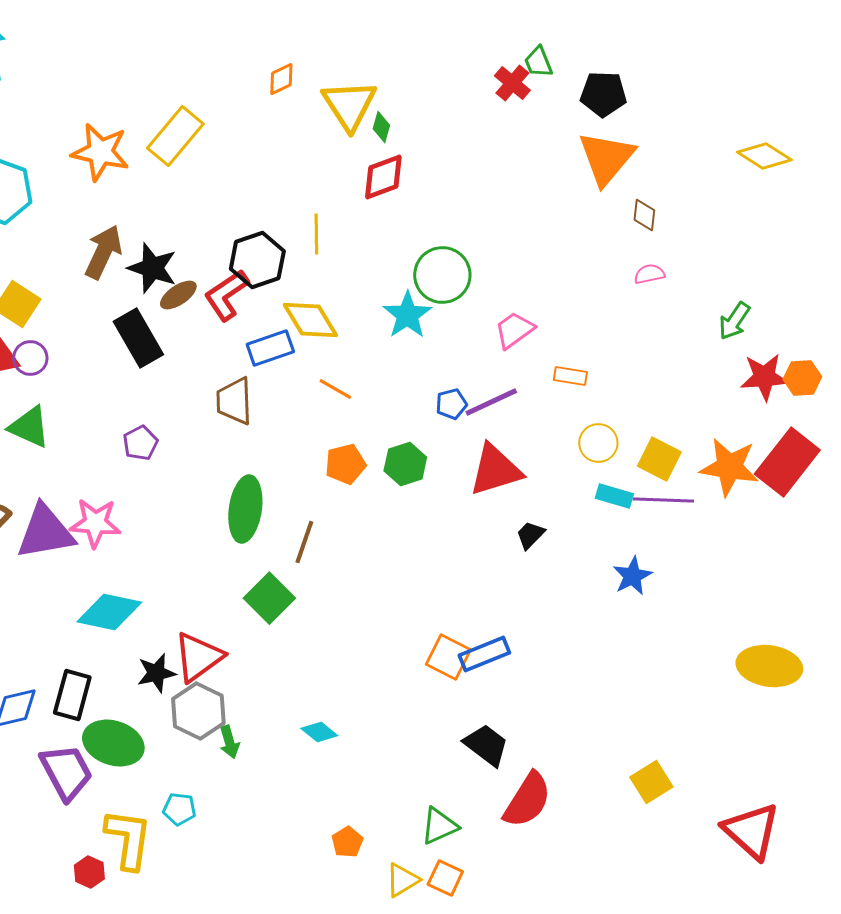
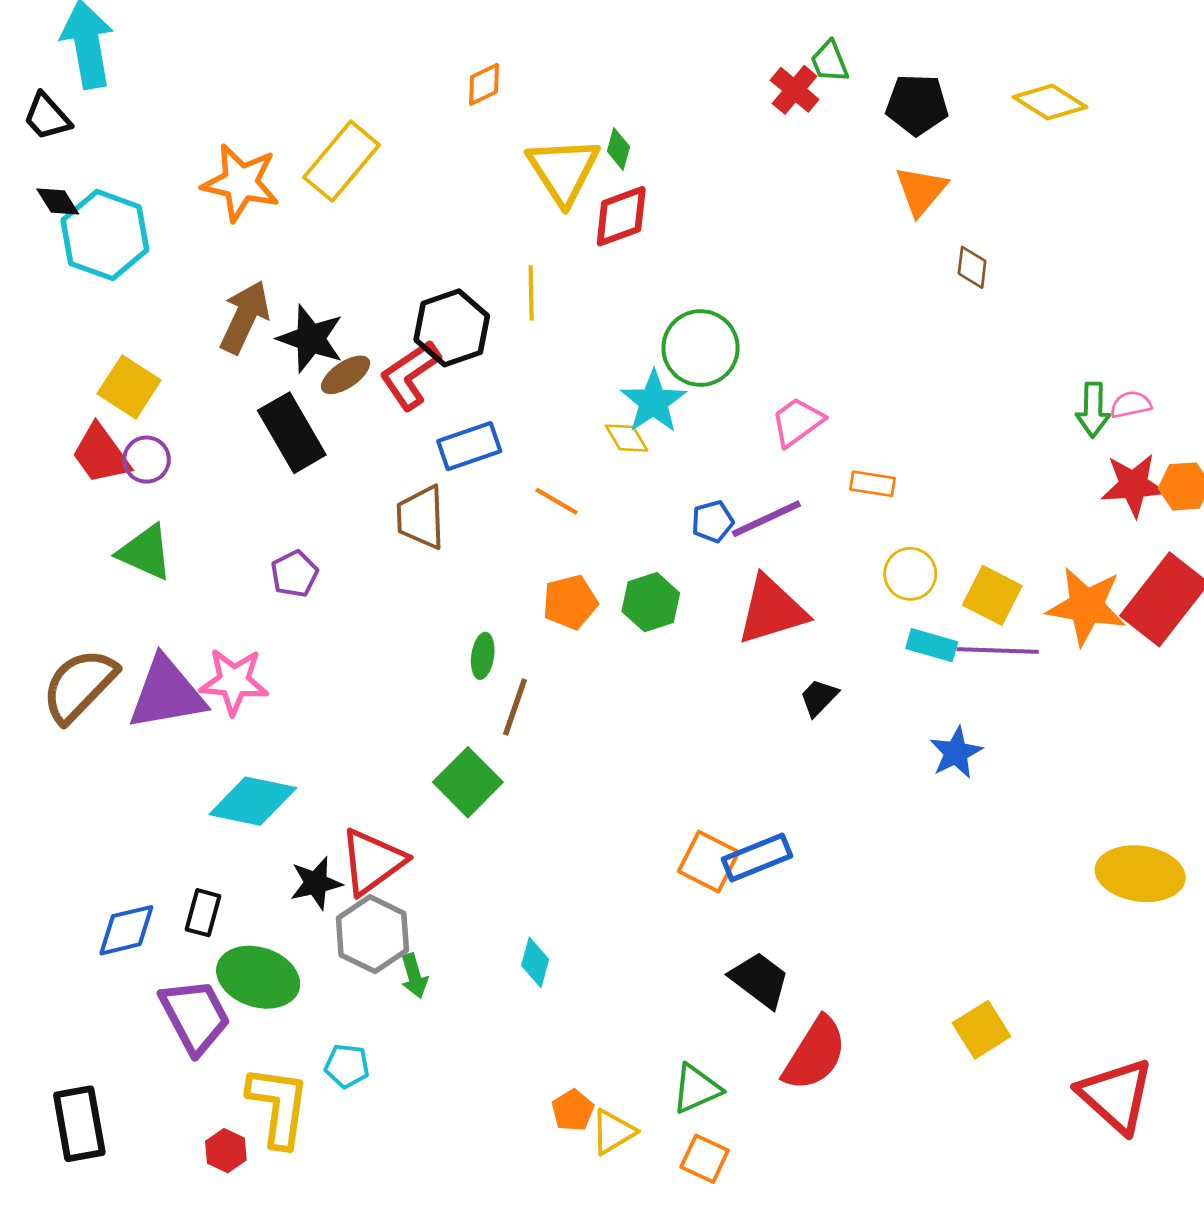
yellow triangle: (349, 105) -> (563, 170), moved
yellow diamond: (764, 156) -> (1050, 102), moved
orange triangle: (606, 158) -> (921, 191), size x0.7
pink semicircle: (649, 274) -> (1131, 404), moved
yellow diamond: (310, 320) -> (627, 438), moved, size x0.6
green arrow: (734, 321) -> (1093, 410), turned -33
green ellipse: (245, 509) -> (483, 656), moved, size x0.5
black rectangle: (72, 695) -> (203, 913), size x0.7
cyan diamond: (319, 732) -> (535, 962), turned 66
yellow triangle: (402, 880) -> (613, 1132), moved

